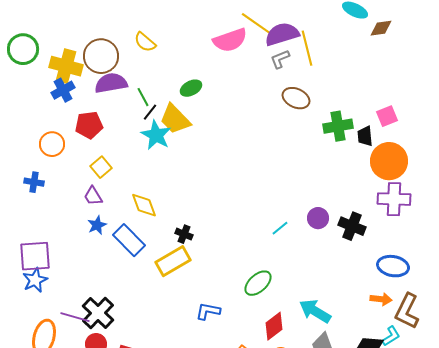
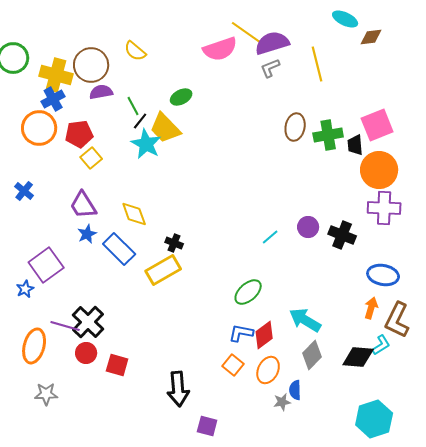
yellow line: (307, 48) -> (317, 64), moved
purple semicircle: (111, 83) -> (101, 92), size x0.7
brown ellipse: (296, 98) -> (295, 127), moved, turned 76
pink square: (387, 116) -> (377, 125), size x1.5
orange circle: (52, 144) -> (39, 128), moved, size x1.4
yellow square: (101, 167) -> (91, 158), moved
blue cross: (34, 182) -> (24, 191), turned 30
purple trapezoid: (93, 196) -> (83, 205), size x1.4
purple square: (35, 256) -> (46, 265), moved, turned -32
blue star: (35, 280) -> (25, 289), size x0.7
orange arrow: (381, 299) -> (371, 308), turned -80
blue L-shape: (208, 311) -> (241, 333), moved

